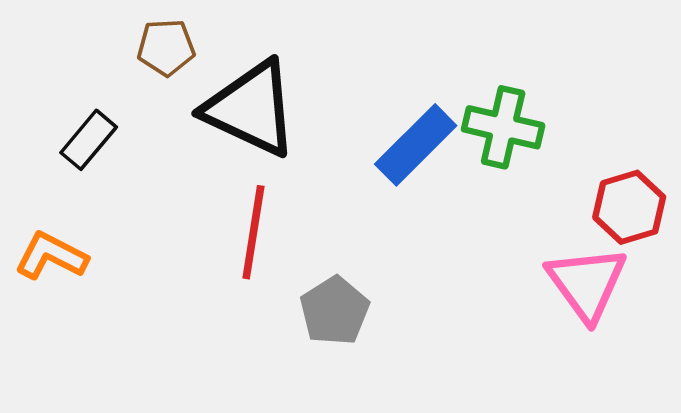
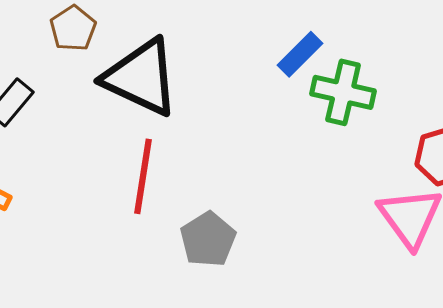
brown pentagon: (166, 47) -> (73, 28), turned -30
blue rectangle: (416, 145) -> (300, 54), moved, size x0.7

